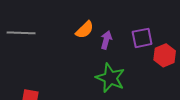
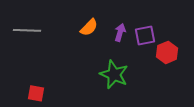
purple arrow: (106, 40) -> (120, 32), moved

